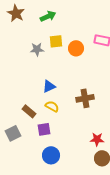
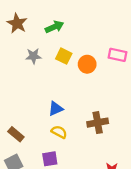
yellow square: (56, 41) -> (64, 56), turned 32
gray star: (37, 49) -> (33, 56), moved
brown rectangle: (29, 111) -> (16, 134), moved

